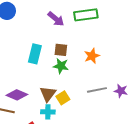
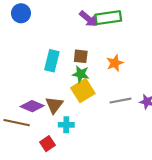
purple arrow: (56, 19) -> (88, 19), moved
brown triangle: (48, 94) -> (54, 105), moved
yellow square: (63, 98) -> (83, 91), moved, size x1.5

